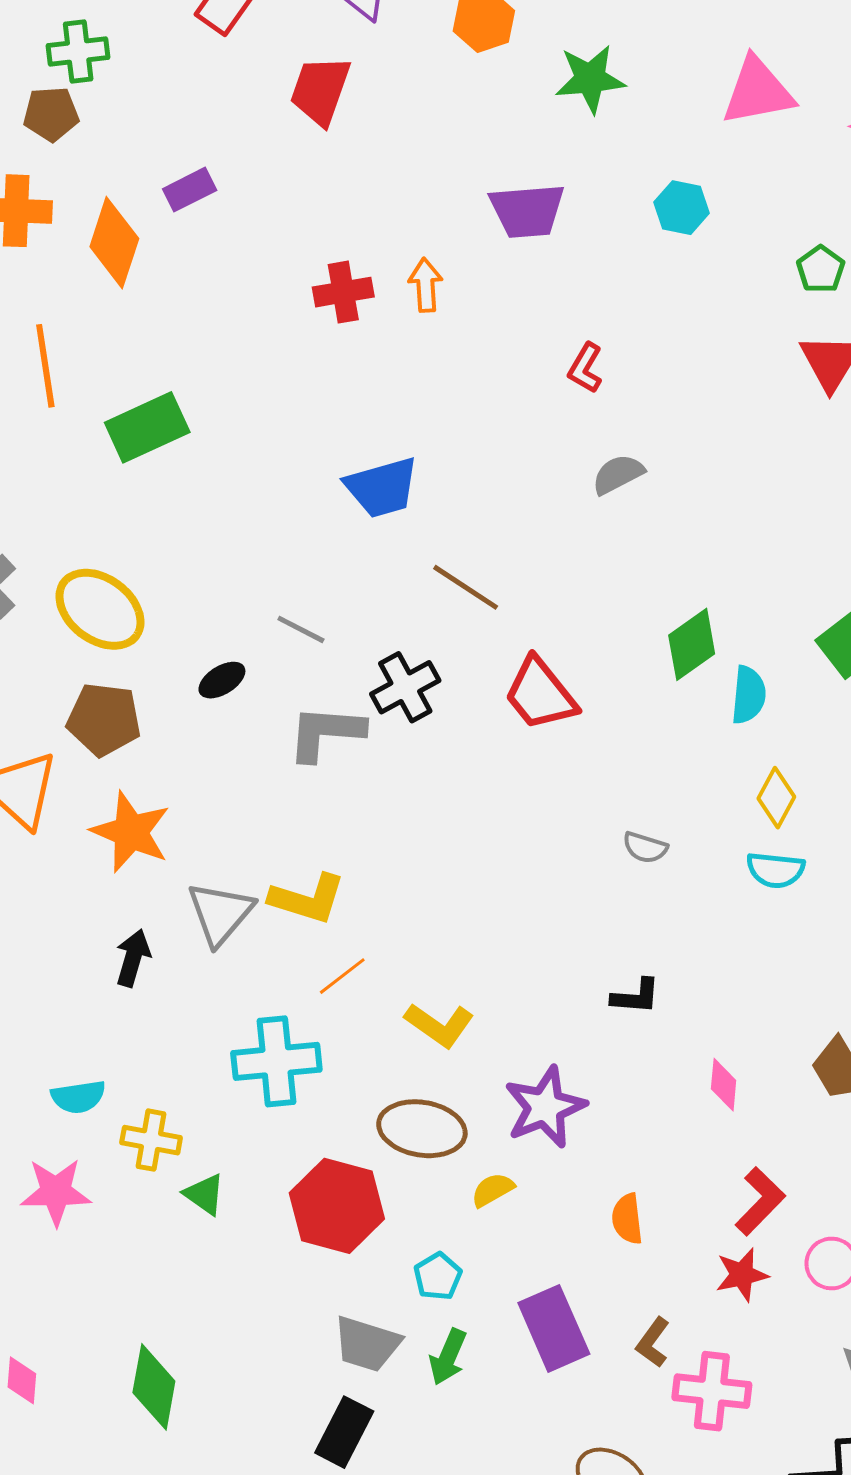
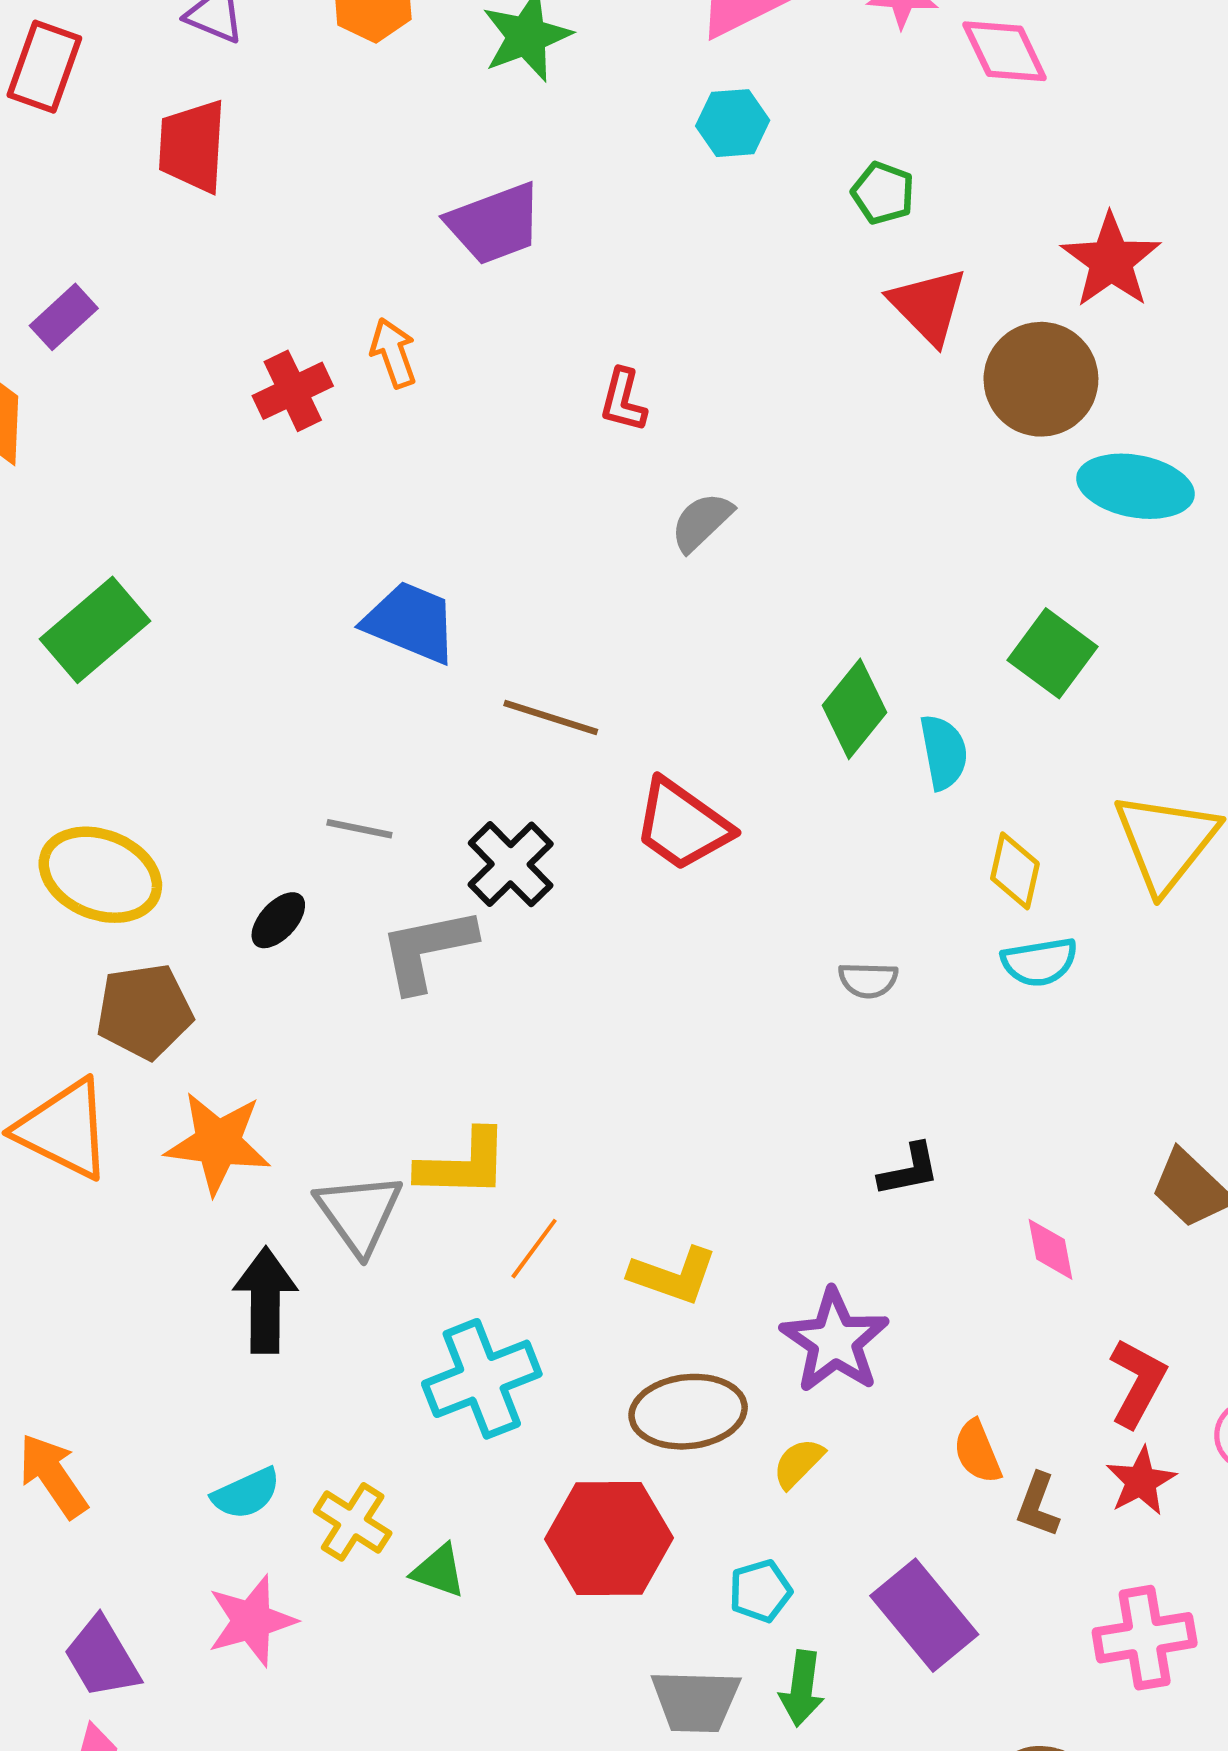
cyan hexagon: (682, 208) -> (733, 123), moved
blue trapezoid: (382, 487) -> (411, 622), turned -126
black arrow: (133, 958) -> (265, 1300), size x1.4
yellow cross: (151, 1140) -> (353, 1522), turned 38
cyan pentagon: (438, 1276) -> (760, 1591), turned 30
brown L-shape: (653, 1342) -> (1038, 1505), moved

